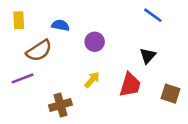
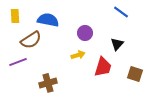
blue semicircle: (60, 25) -> (48, 20), size x1.5
purple circle: (95, 42) -> (85, 33), moved
yellow arrow: (92, 80) -> (78, 55), moved, turned 32

